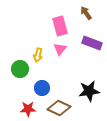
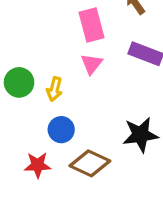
yellow arrow: (38, 55) -> (54, 89), moved
green circle: (20, 69) -> (19, 82), moved

